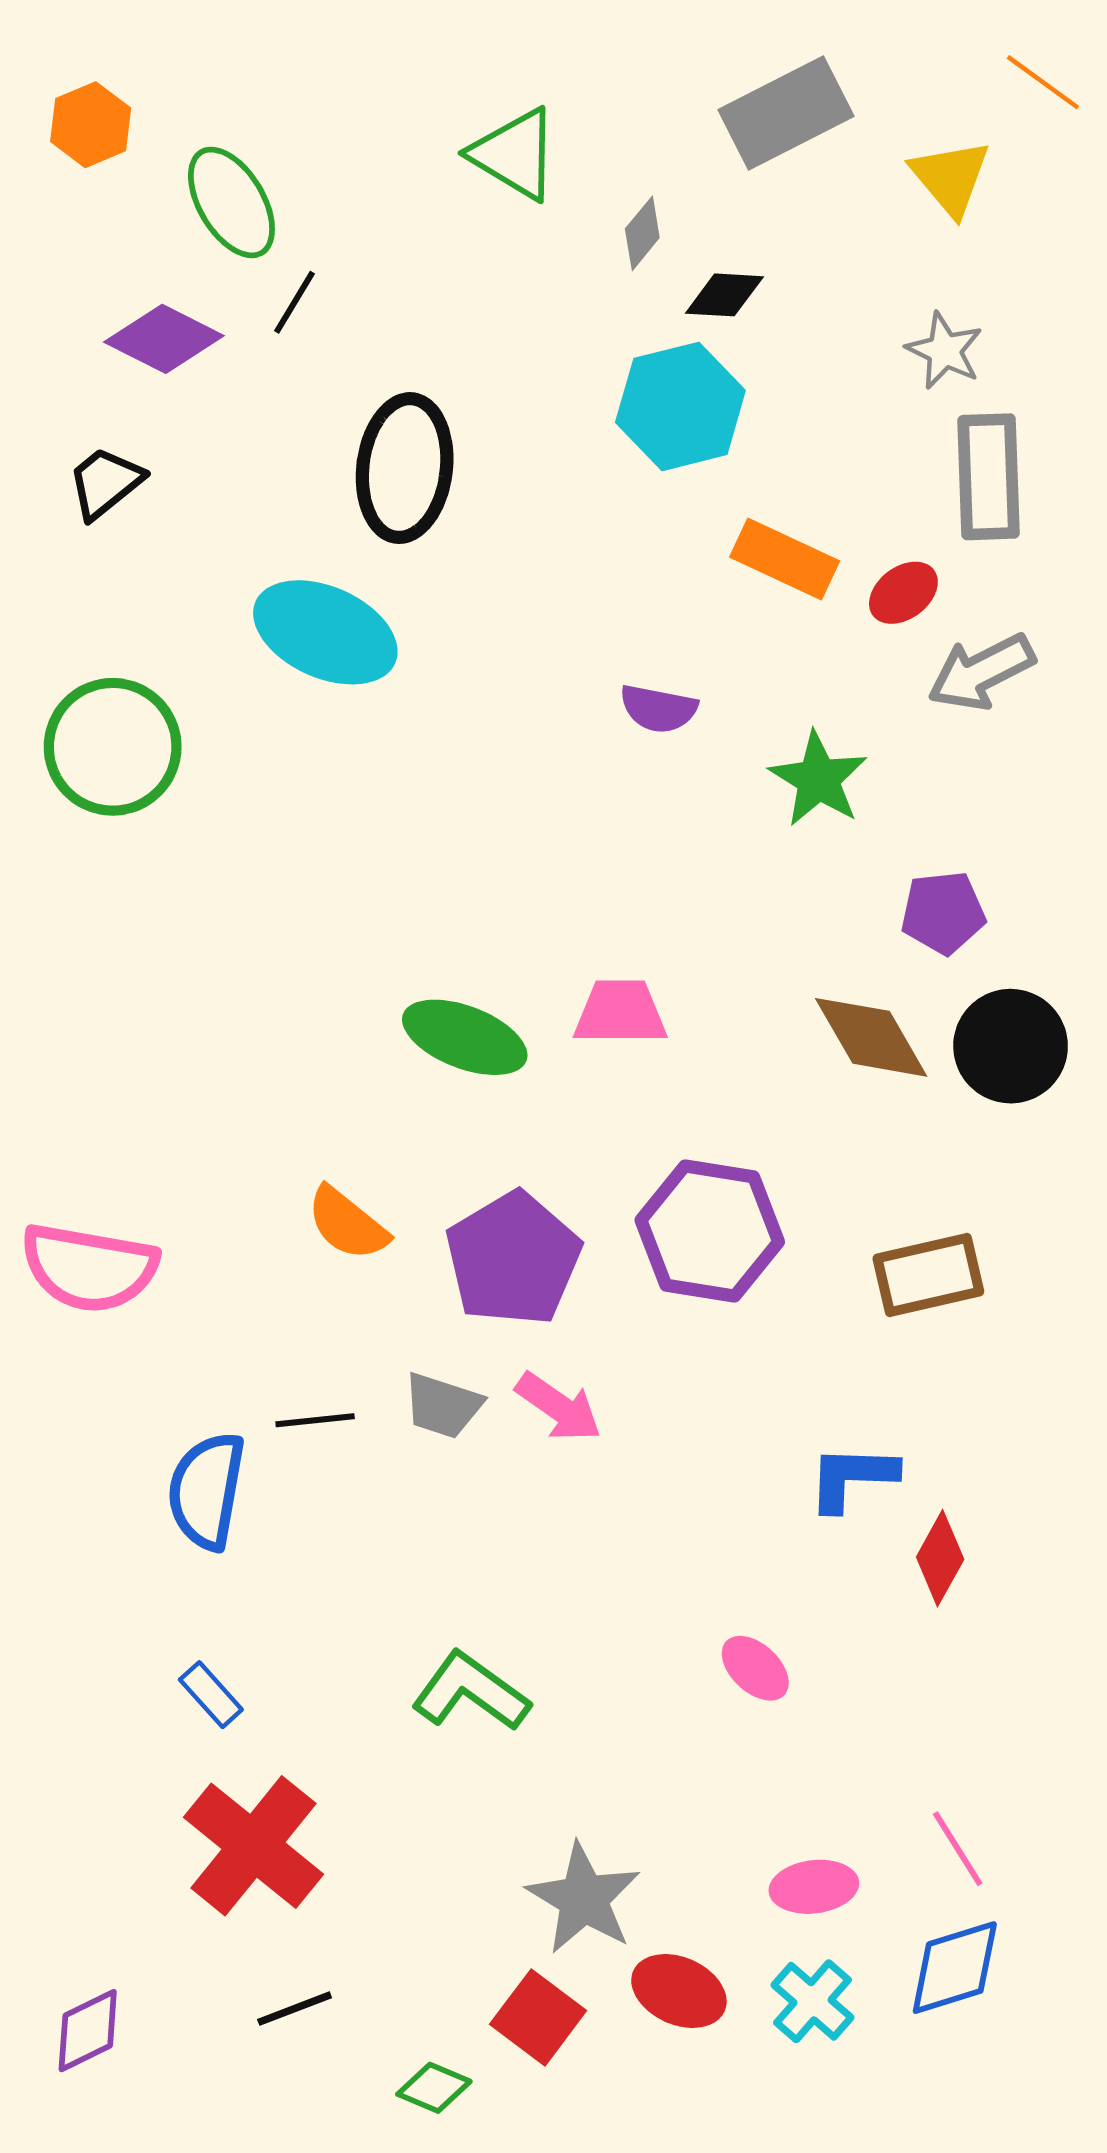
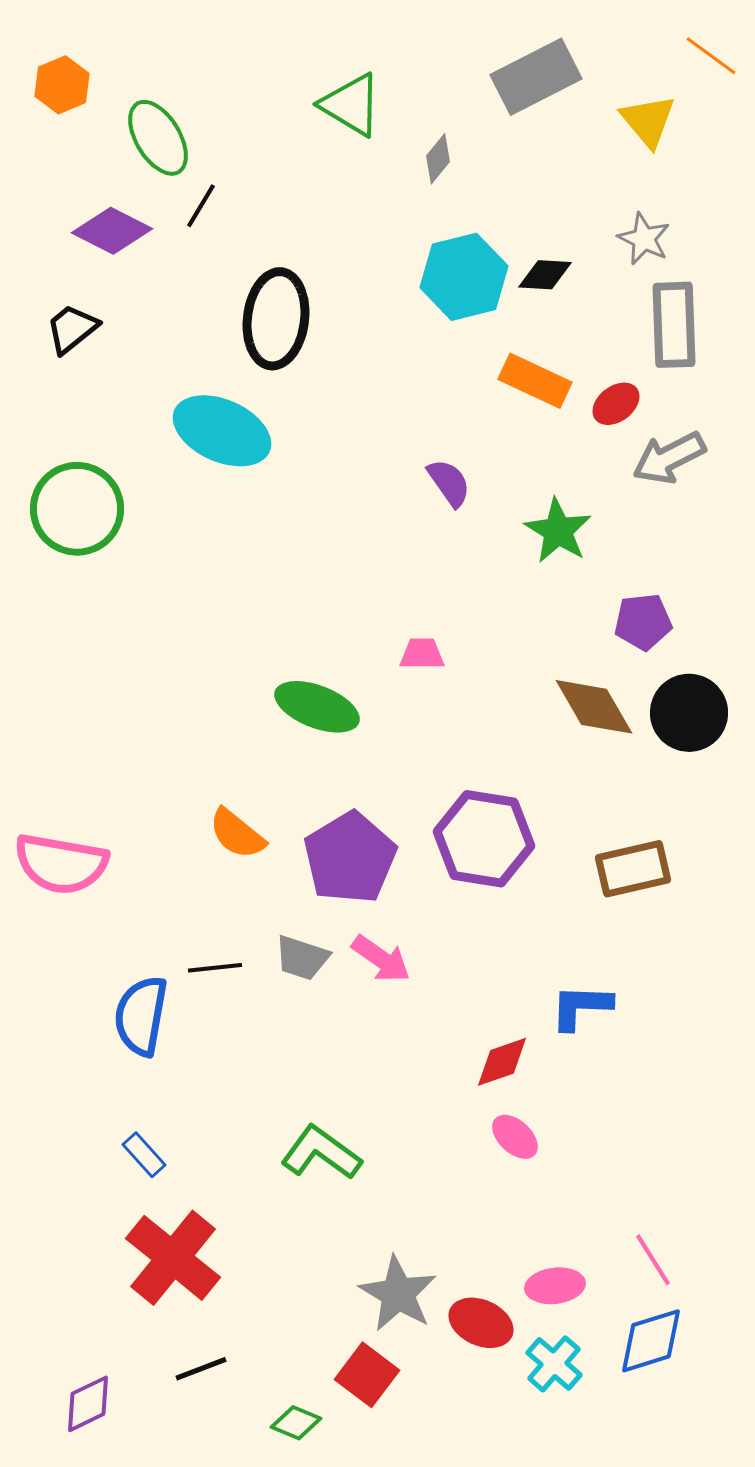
black diamond: (724, 295) -> (545, 275), moved
purple semicircle: (658, 709) -> (449, 483), turned -136
pink trapezoid: (620, 1012) -> (422, 654), moved, size x0.7
red diamond: (940, 1558) -> (502, 1062), moved, turned 42
red ellipse: (679, 1991) -> (481, 1323), moved
purple diamond: (88, 2031) -> (88, 1404), moved

